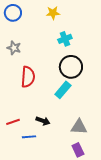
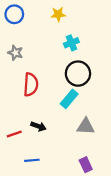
black arrow: (43, 121) -> (38, 126), moved
gray triangle: (79, 127) -> (86, 126), moved
blue line: (29, 137) -> (32, 160), moved

